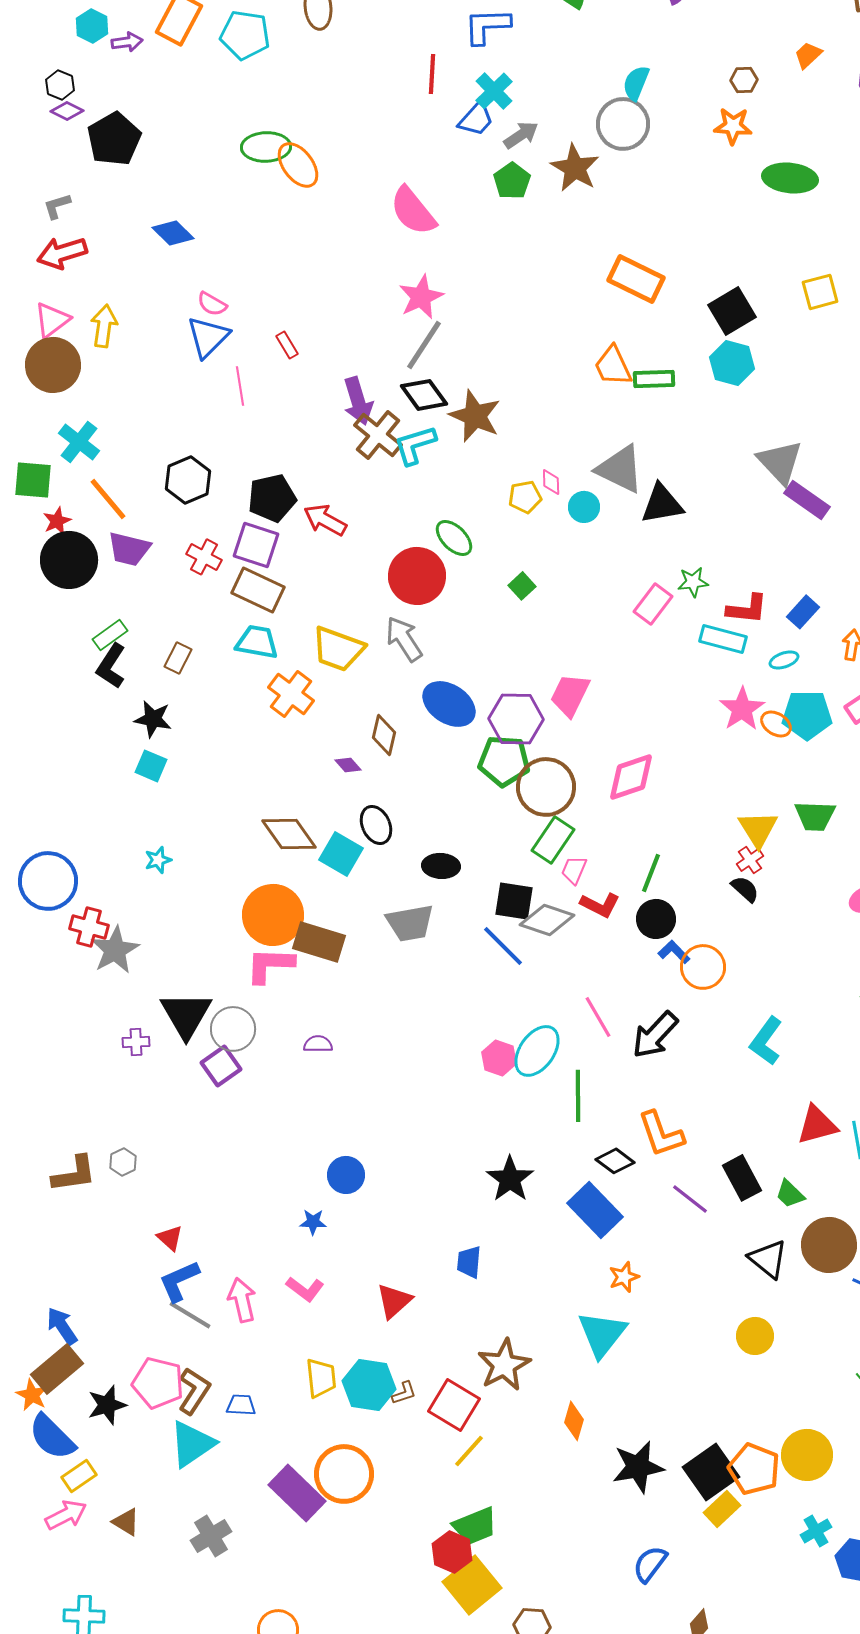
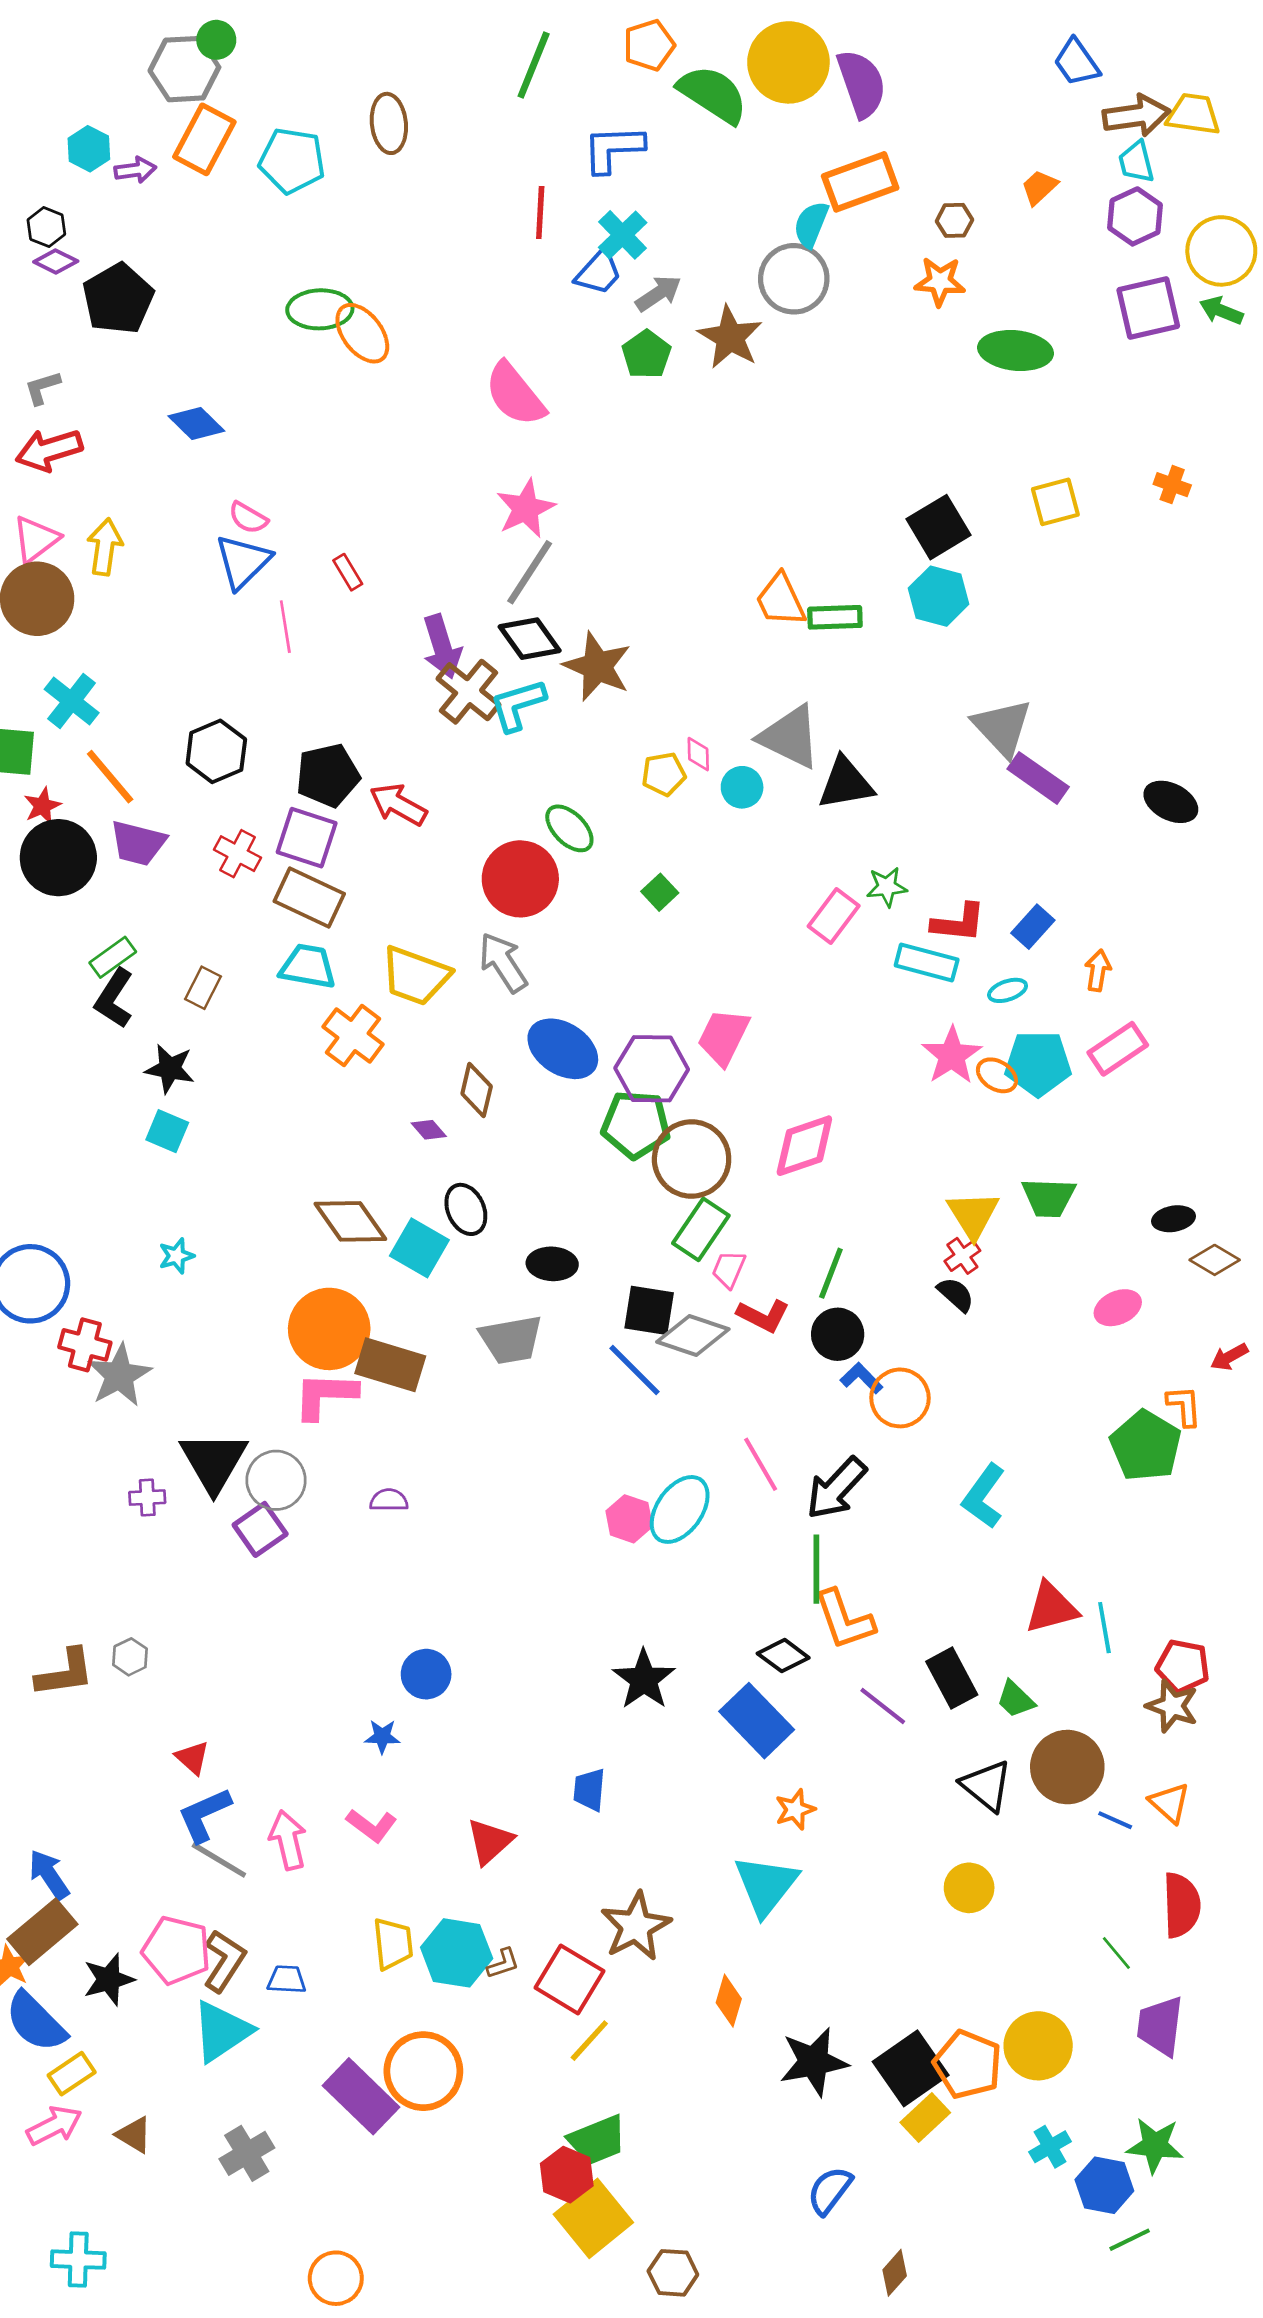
orange rectangle: (636, 279) -> (860, 182), moved, turned -46
green line: (578, 1096) -> (816, 1569), moved

